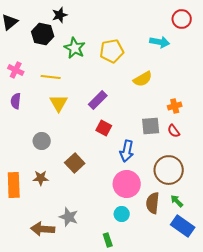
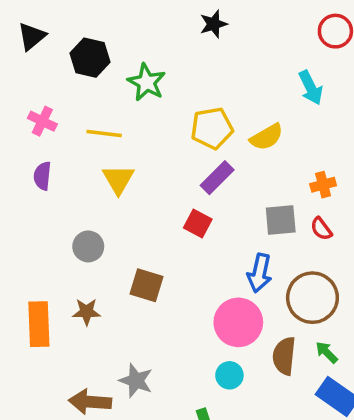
black star: (60, 15) -> (214, 24), moved
cyan arrow: (160, 42) -> (311, 88), moved, turned 54
yellow pentagon: (112, 51) -> (212, 128), moved
purple rectangle: (98, 100) -> (217, 178), moved
blue arrow: (127, 151) -> (259, 273), moved
brown square: (75, 163) -> (147, 285), turned -30

